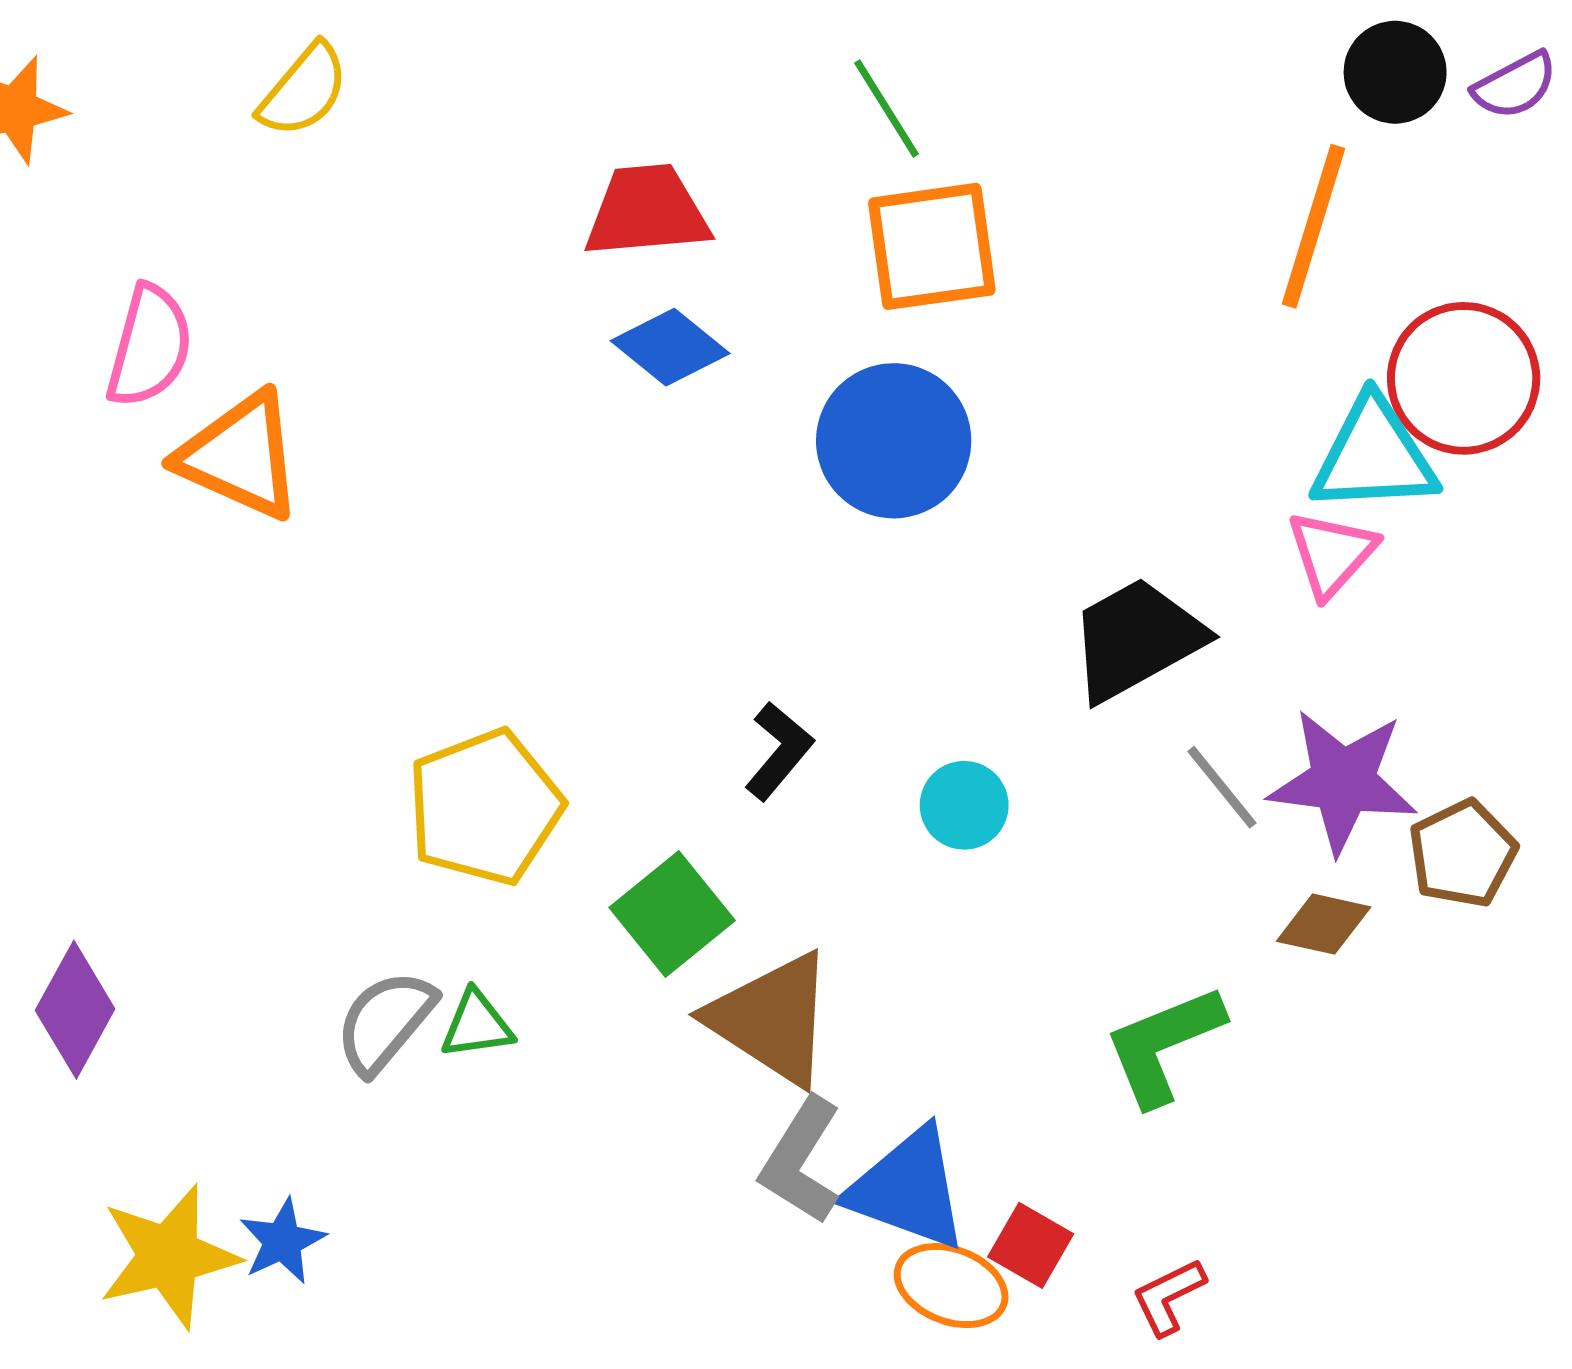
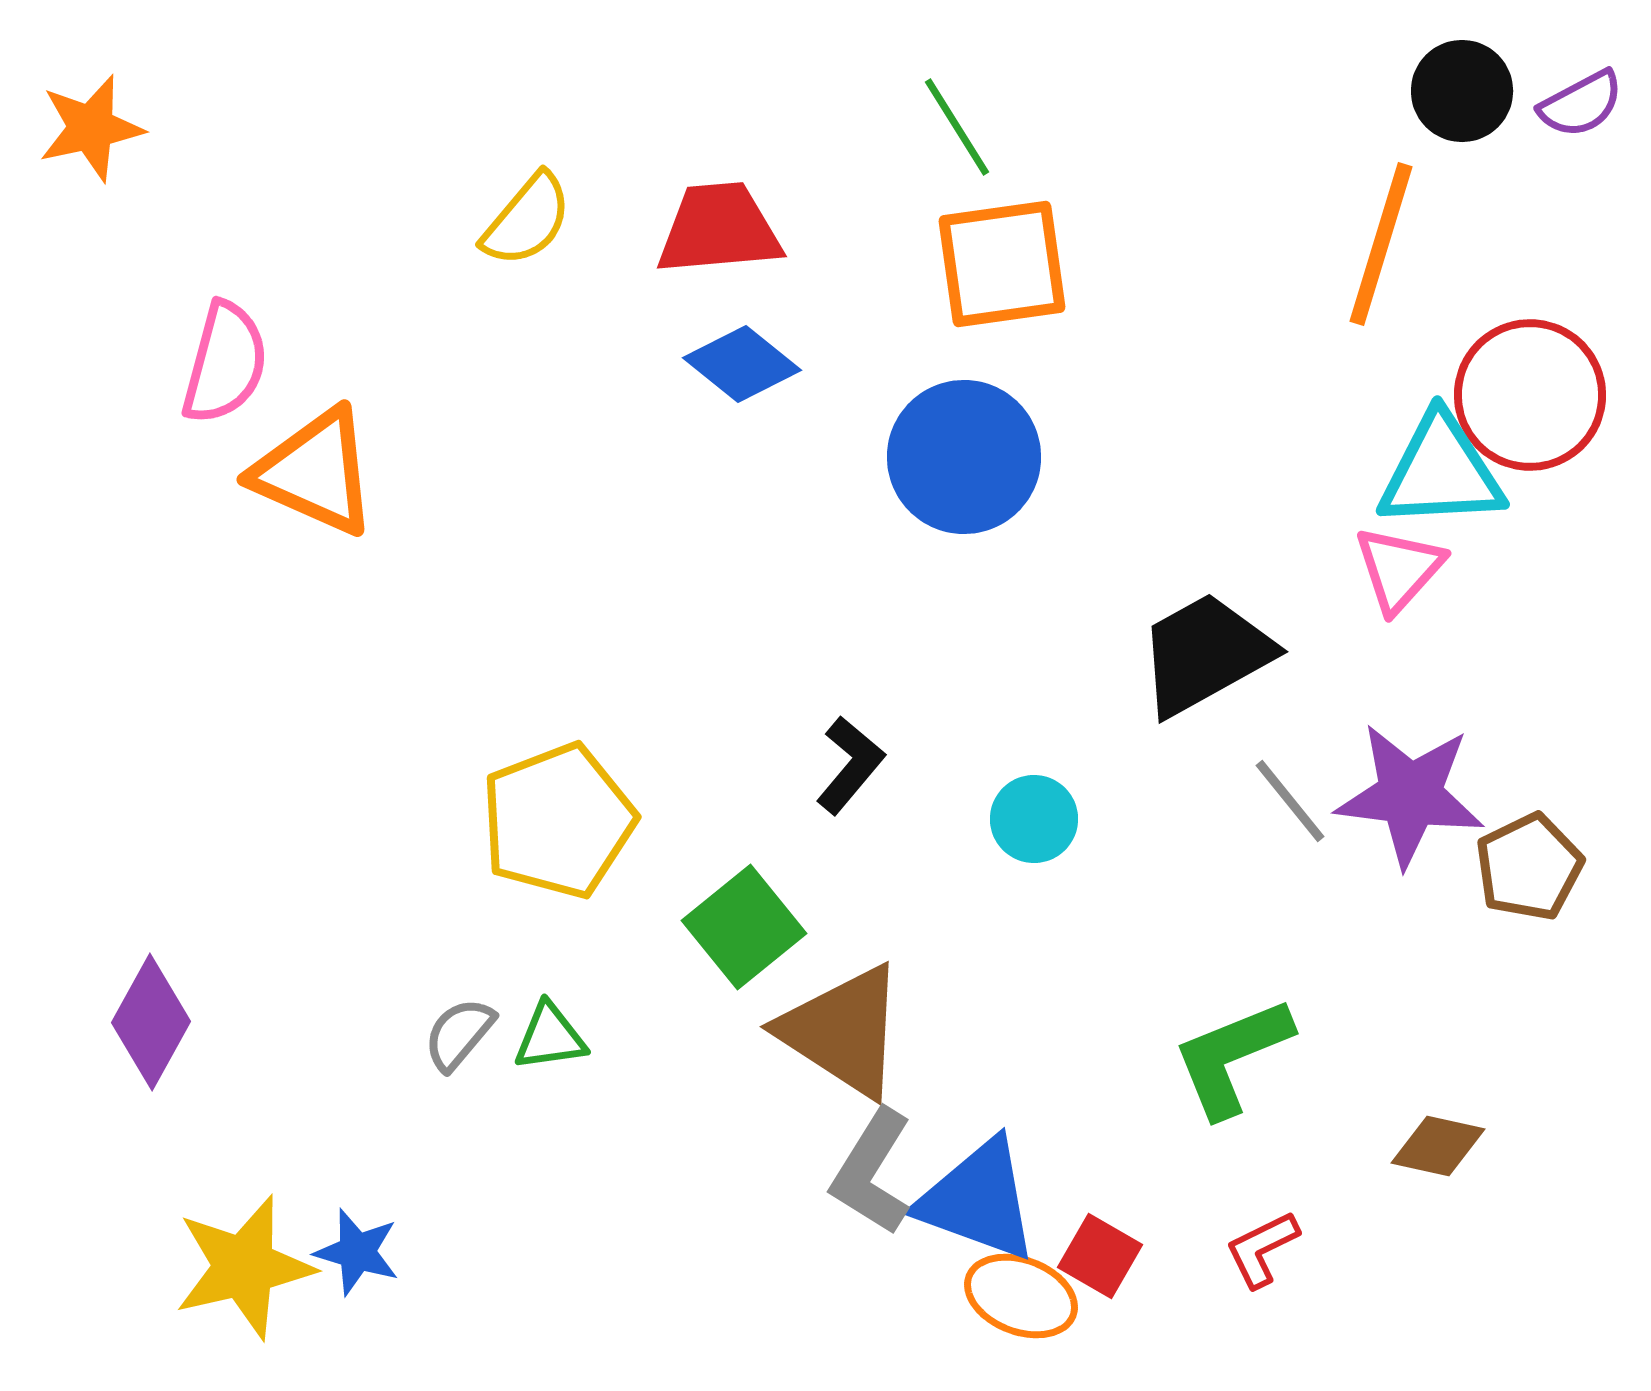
yellow semicircle: (304, 90) -> (527, 220), moved
brown diamond: (1324, 924) -> (1438, 1146), moved
gray semicircle: (385, 1022) -> (459, 1034), size x0.7
blue star: (282, 1241) -> (357, 1252), turned -30
red L-shape: (1169, 1297) -> (1262, 1249), moved

